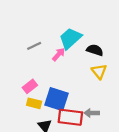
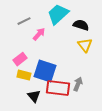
pink arrow: (59, 54) -> (39, 34), moved
gray arrow: (92, 113) -> (78, 84), turned 112

